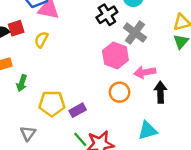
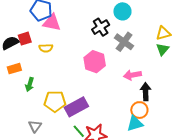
yellow semicircle: (41, 40) -> (46, 48), turned -120
pink hexagon: (115, 56) -> (95, 62), moved
orange circle: (120, 92) -> (139, 110), moved
purple rectangle: (78, 110) -> (76, 107), size x1.6

